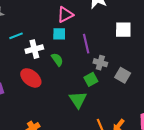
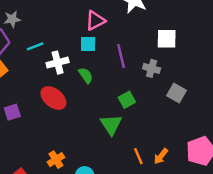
gray cross: (100, 63) -> (152, 68), moved
gray square: (123, 75) -> (177, 93), moved

